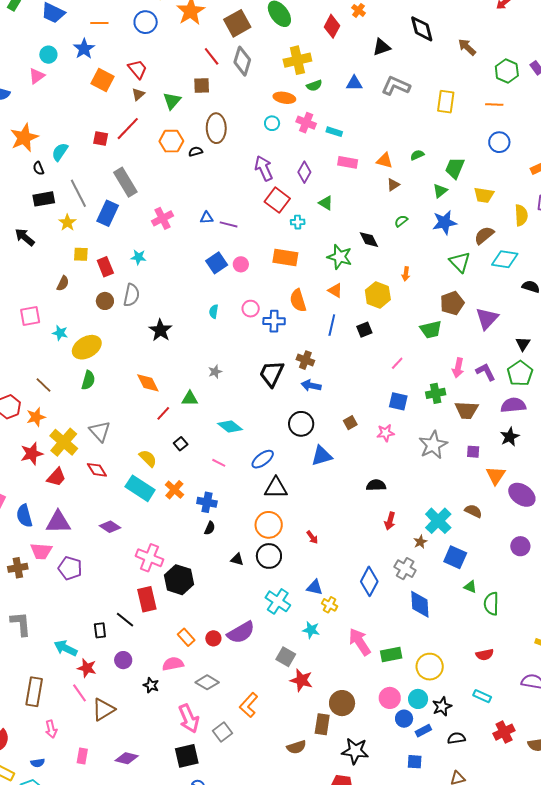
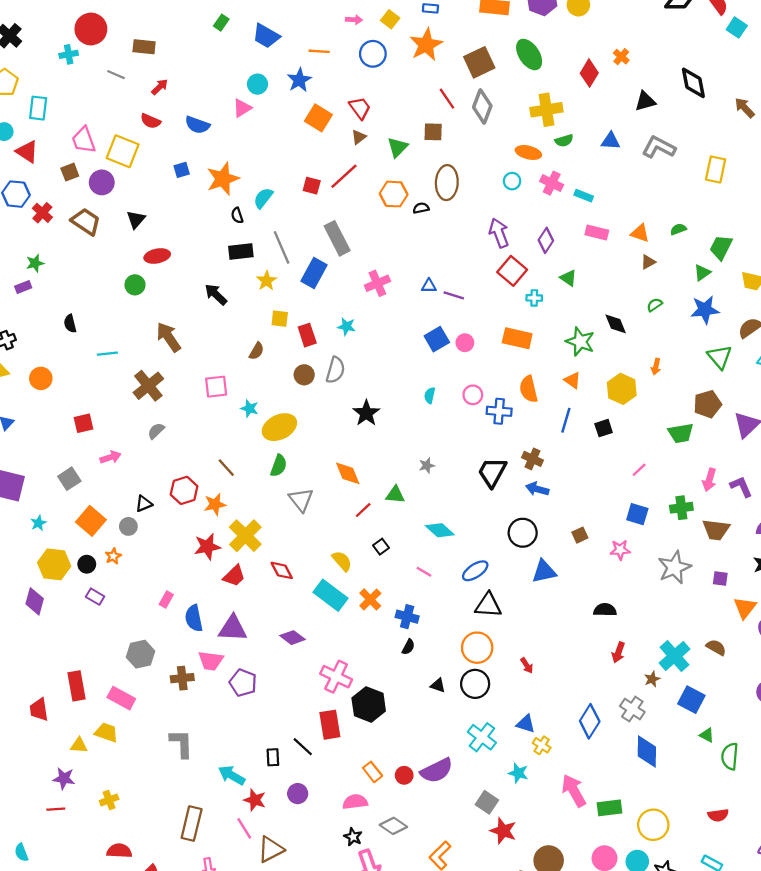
gray triangle: (100, 431) -> (301, 500), moved
black star: (151, 685) -> (353, 837), moved

